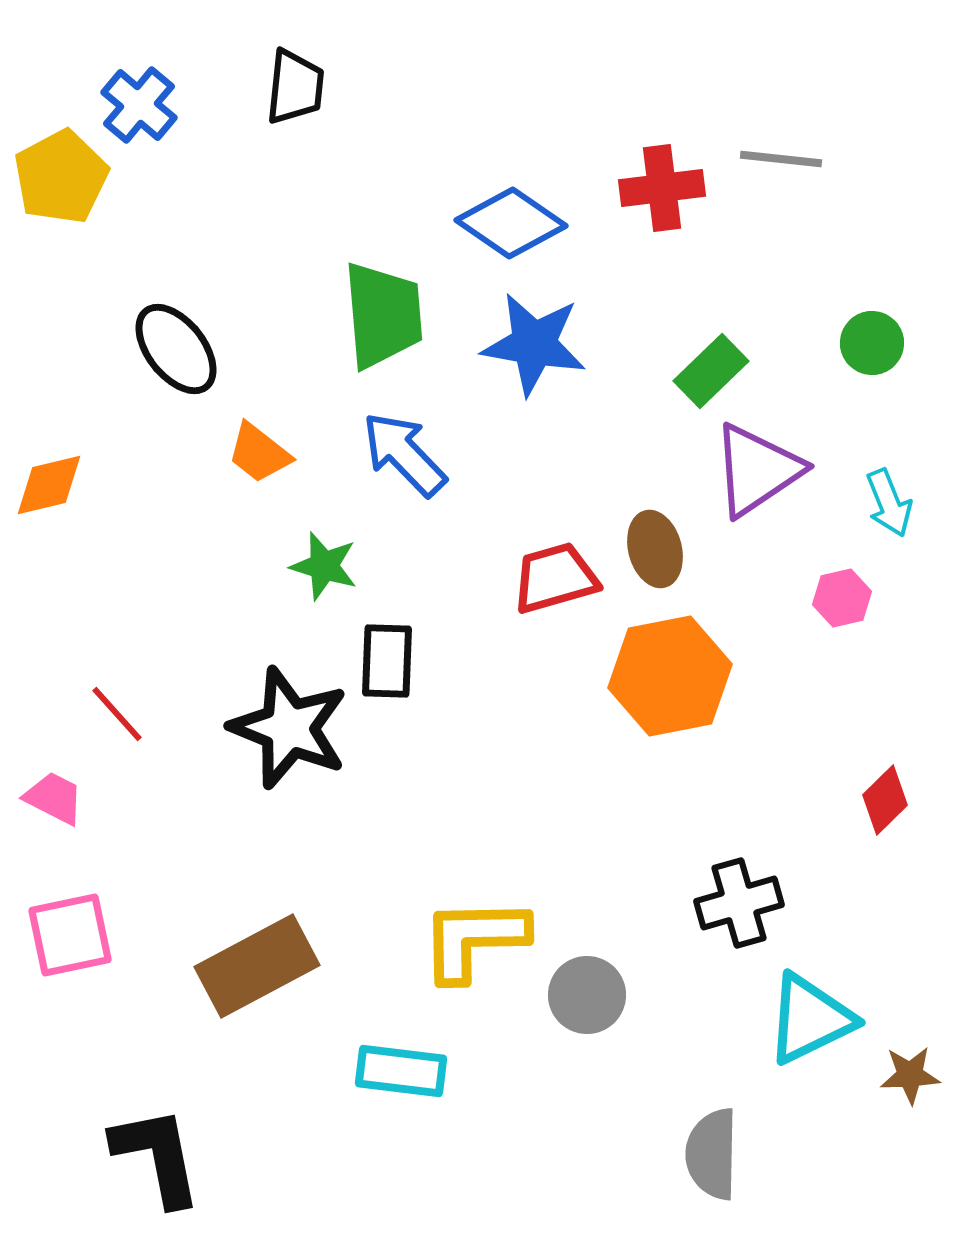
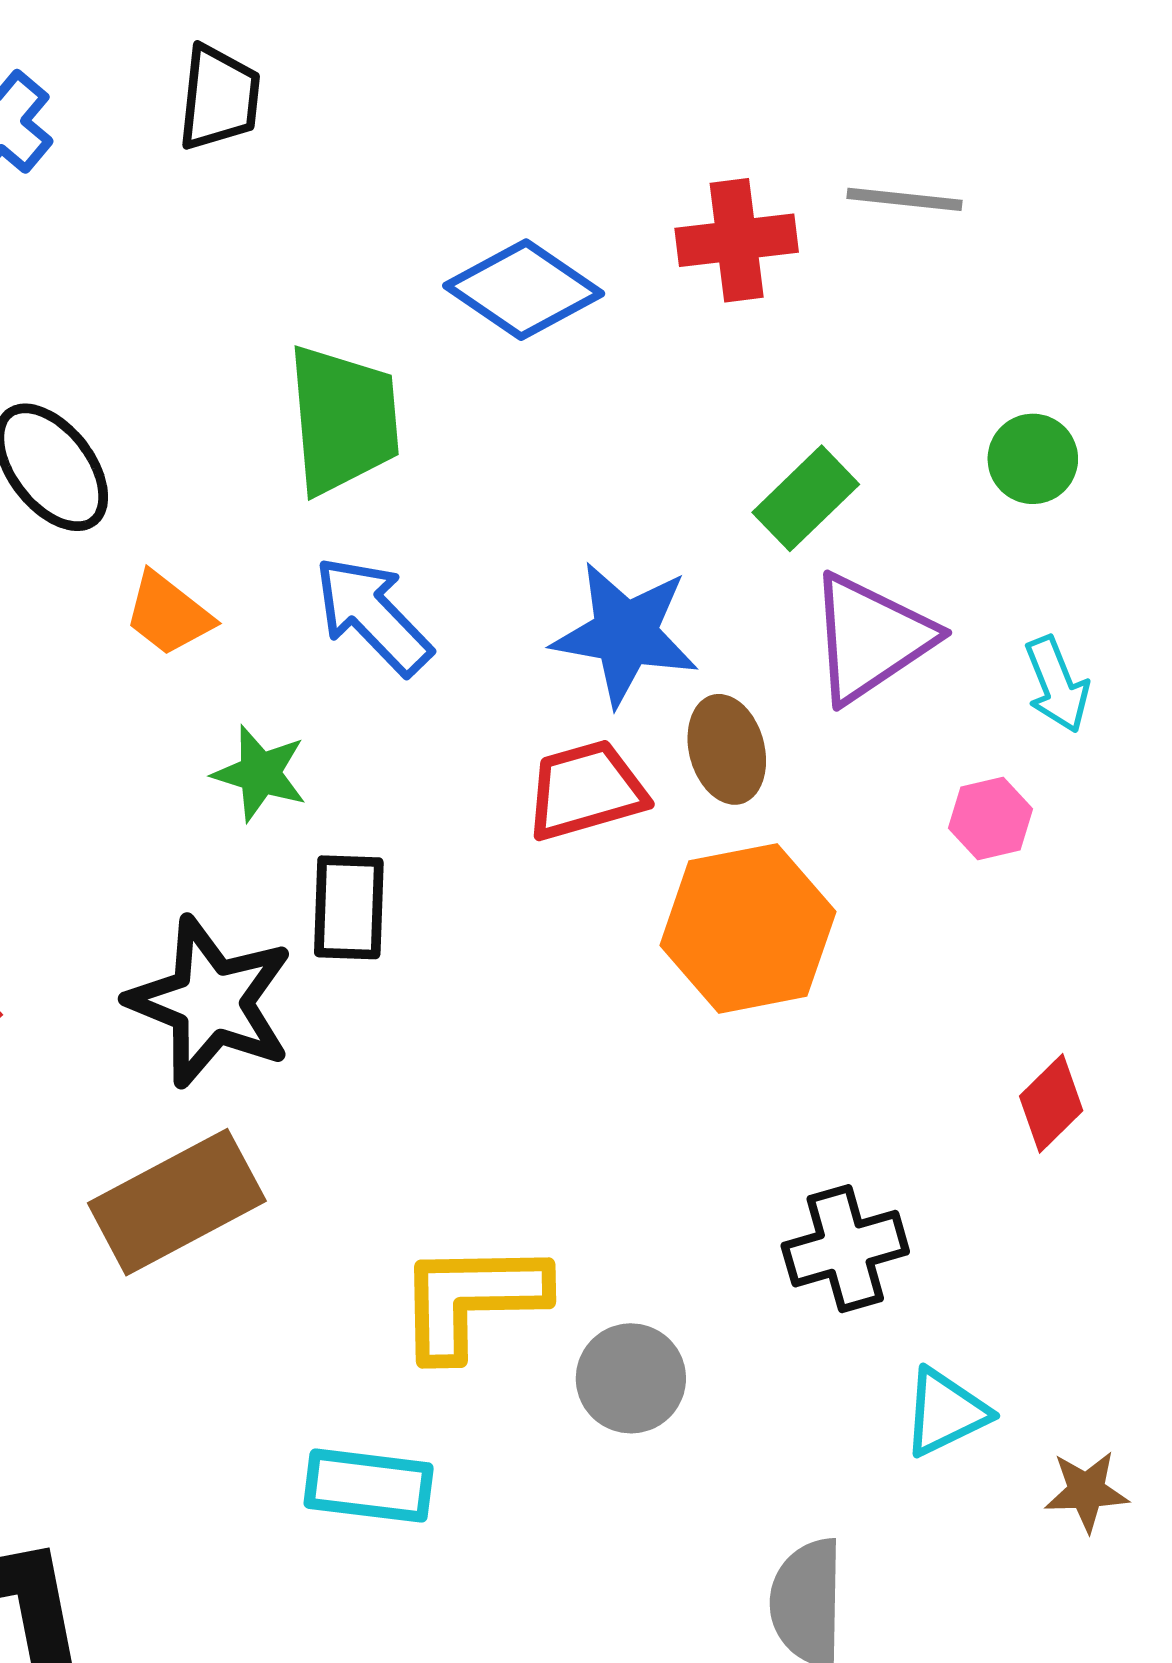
blue star: (534, 344) -> (625, 634), moved
brown rectangle: (257, 966) -> (177, 1202), moved
cyan triangle: (810, 1019) -> (945, 1412), size x0.7

